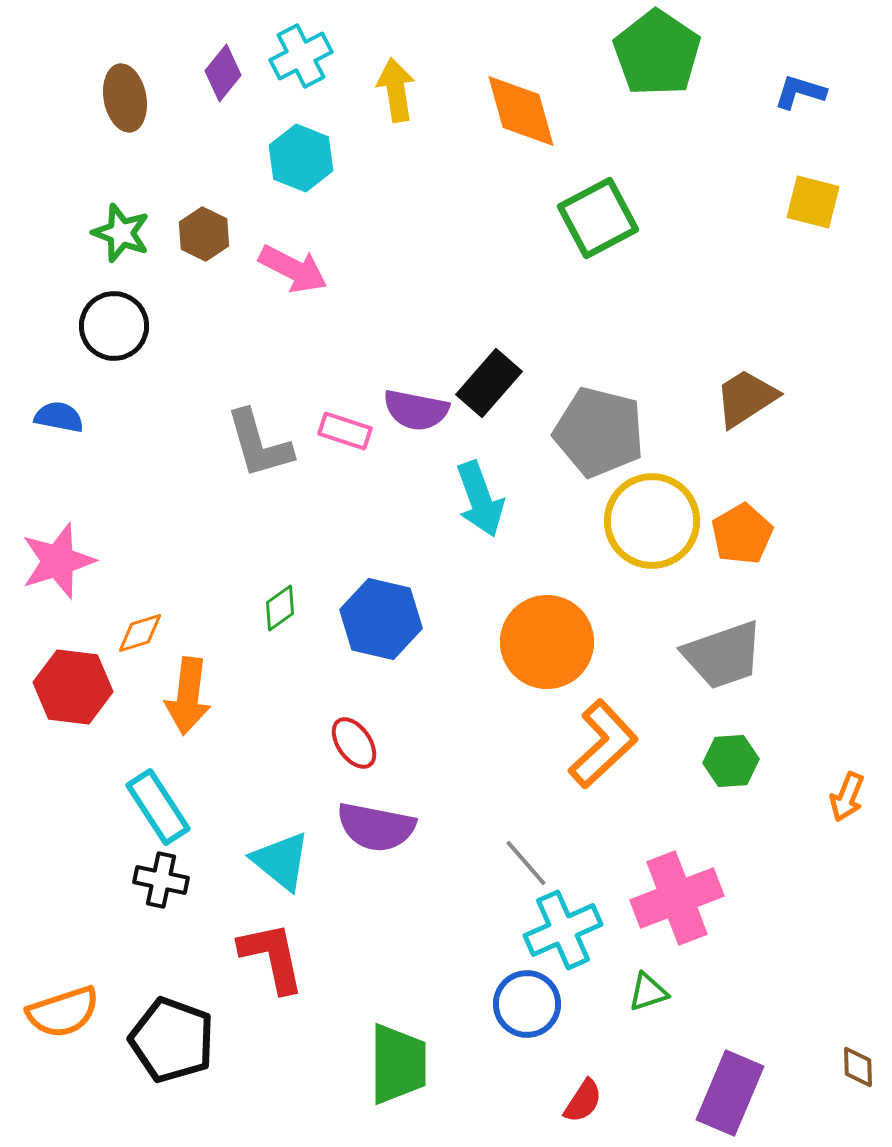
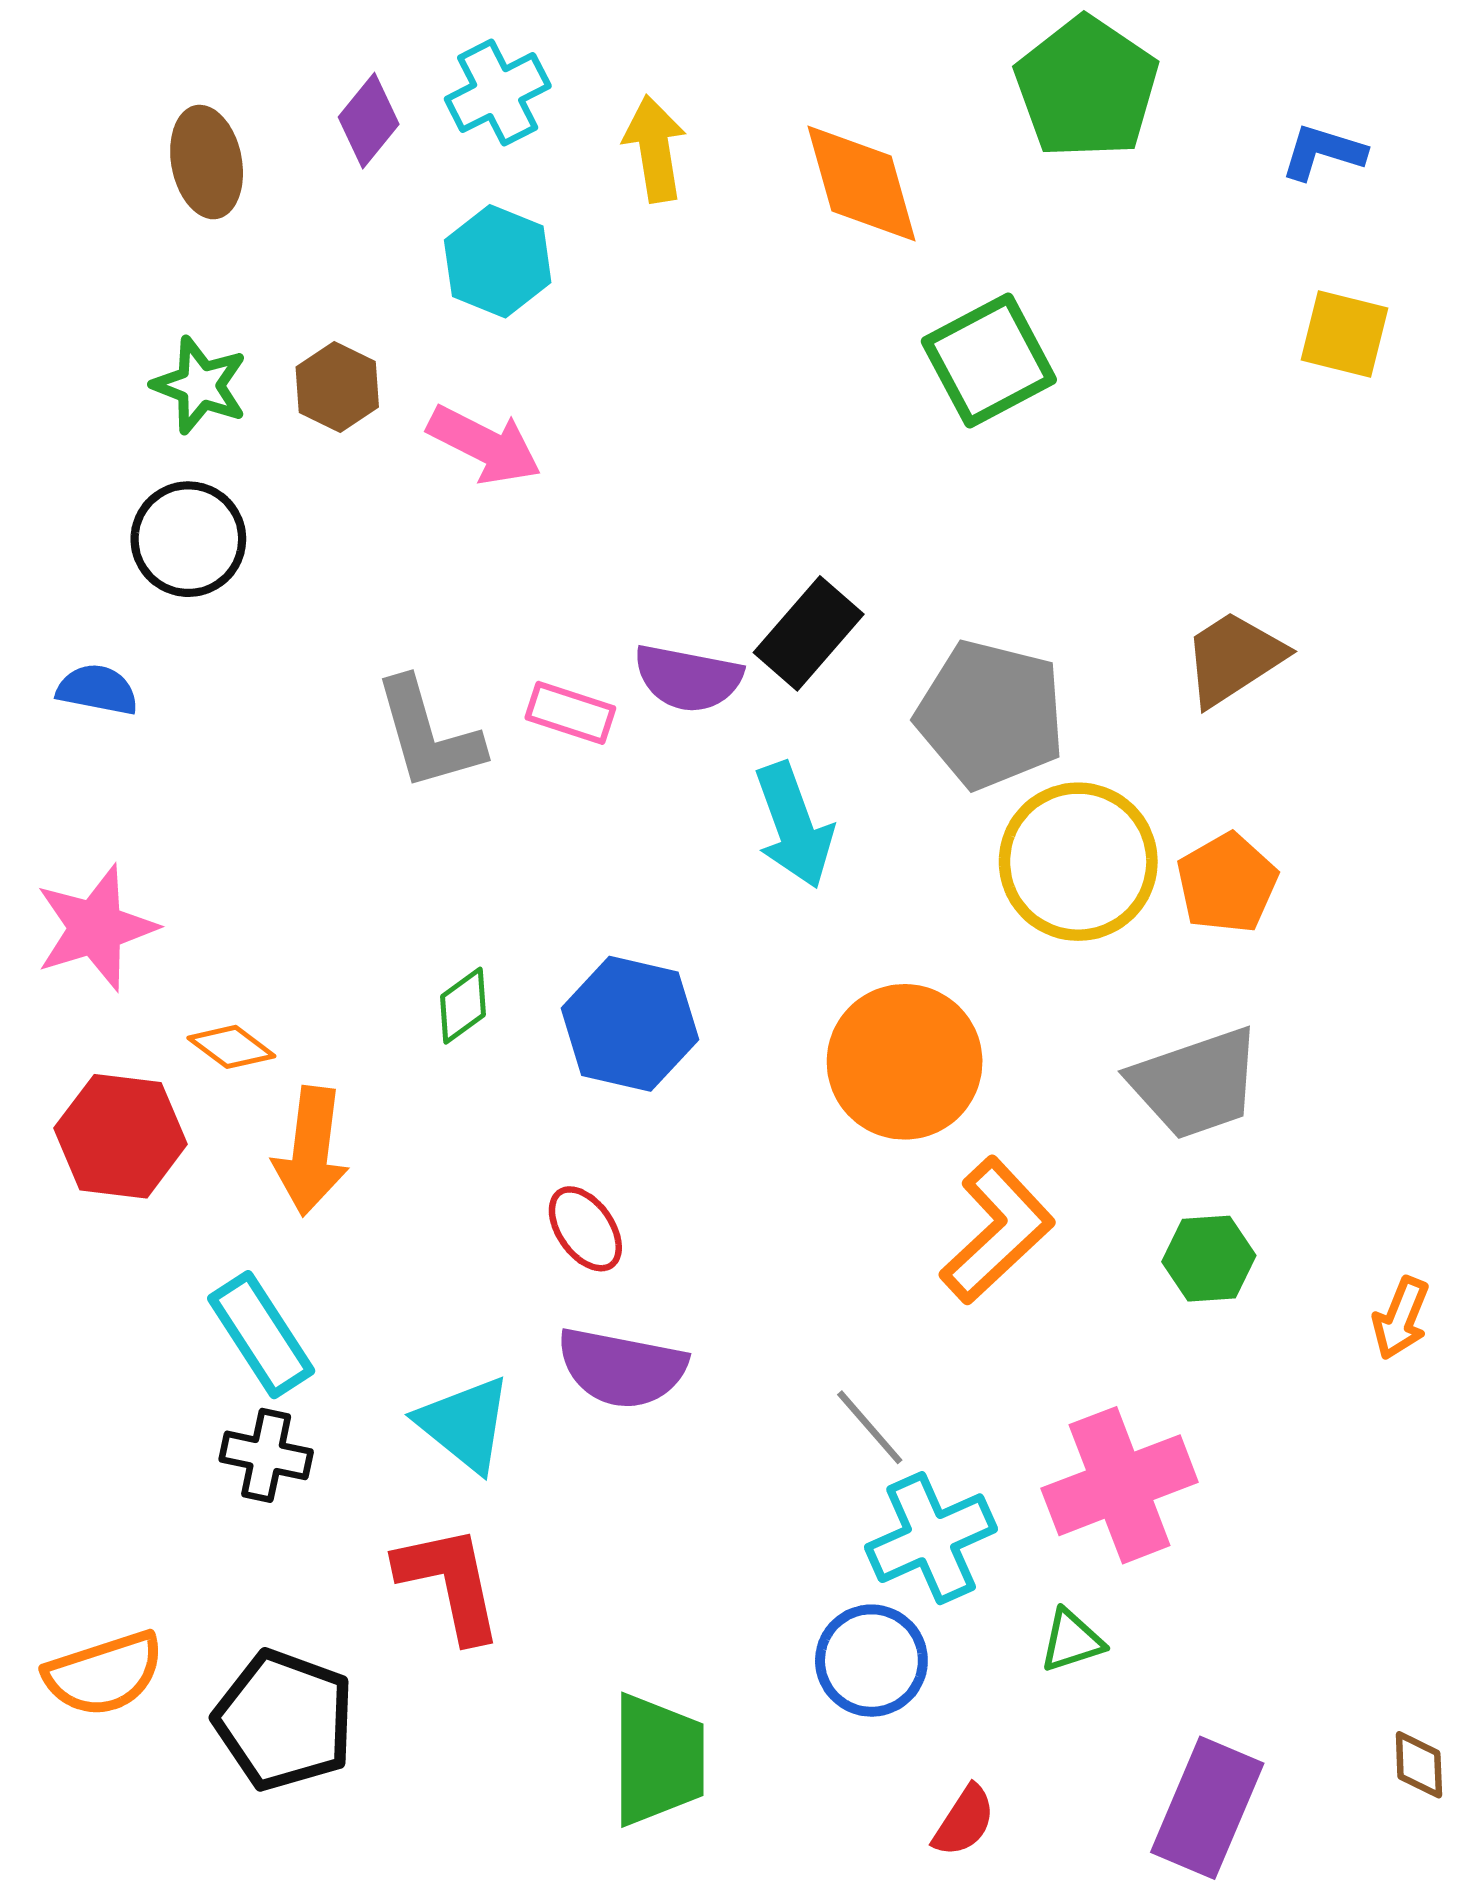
orange diamond: (140, 633) -> (231, 1047), turned 54

